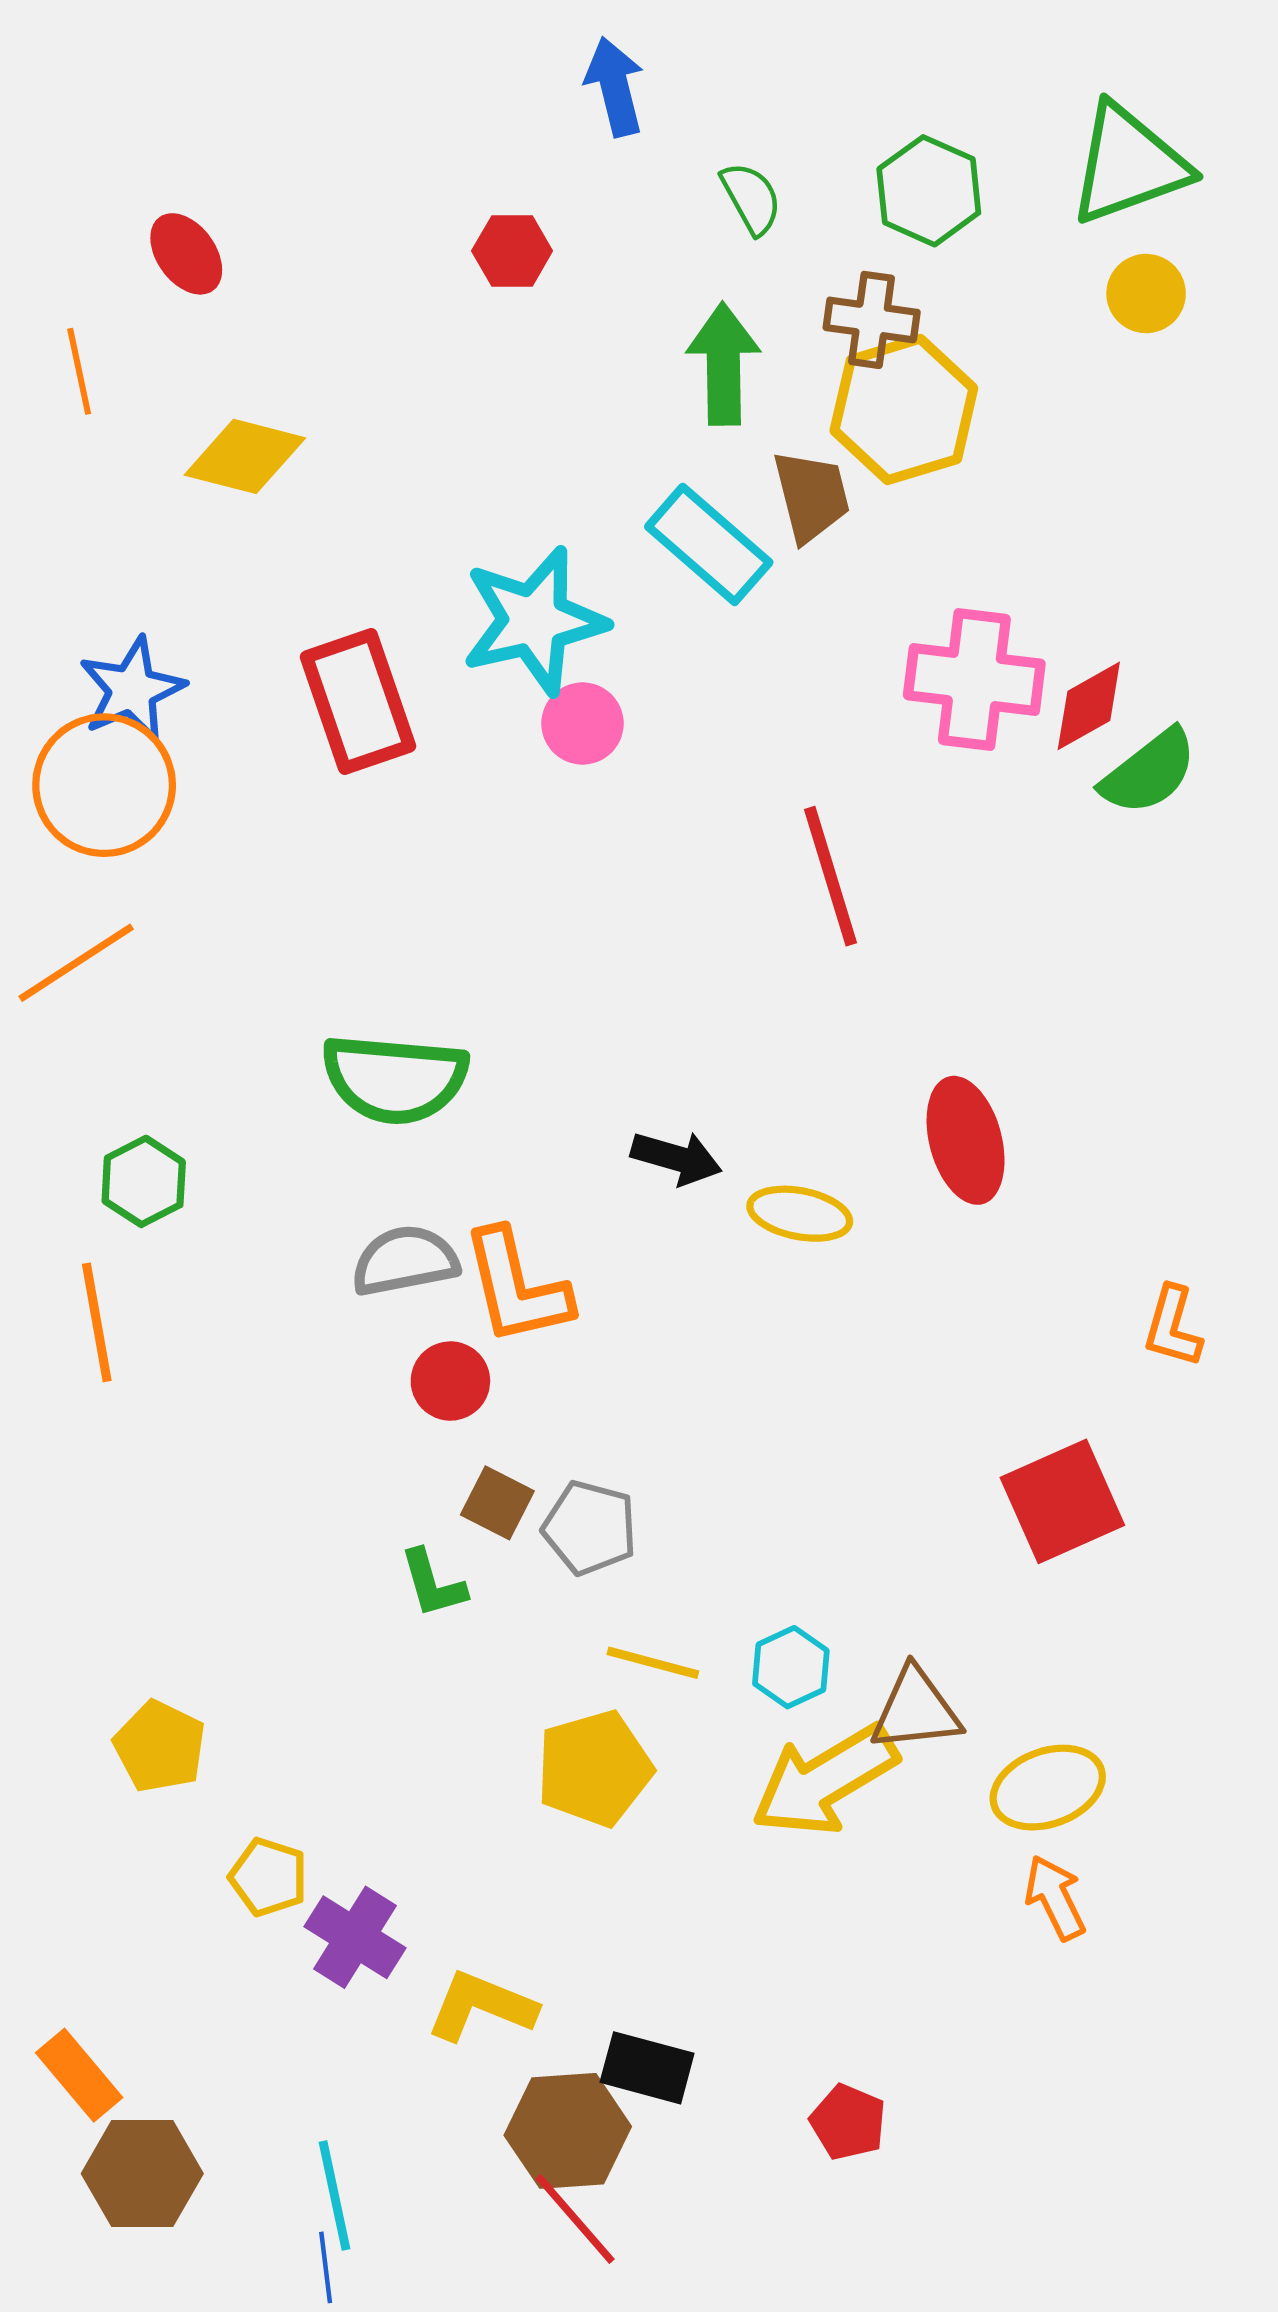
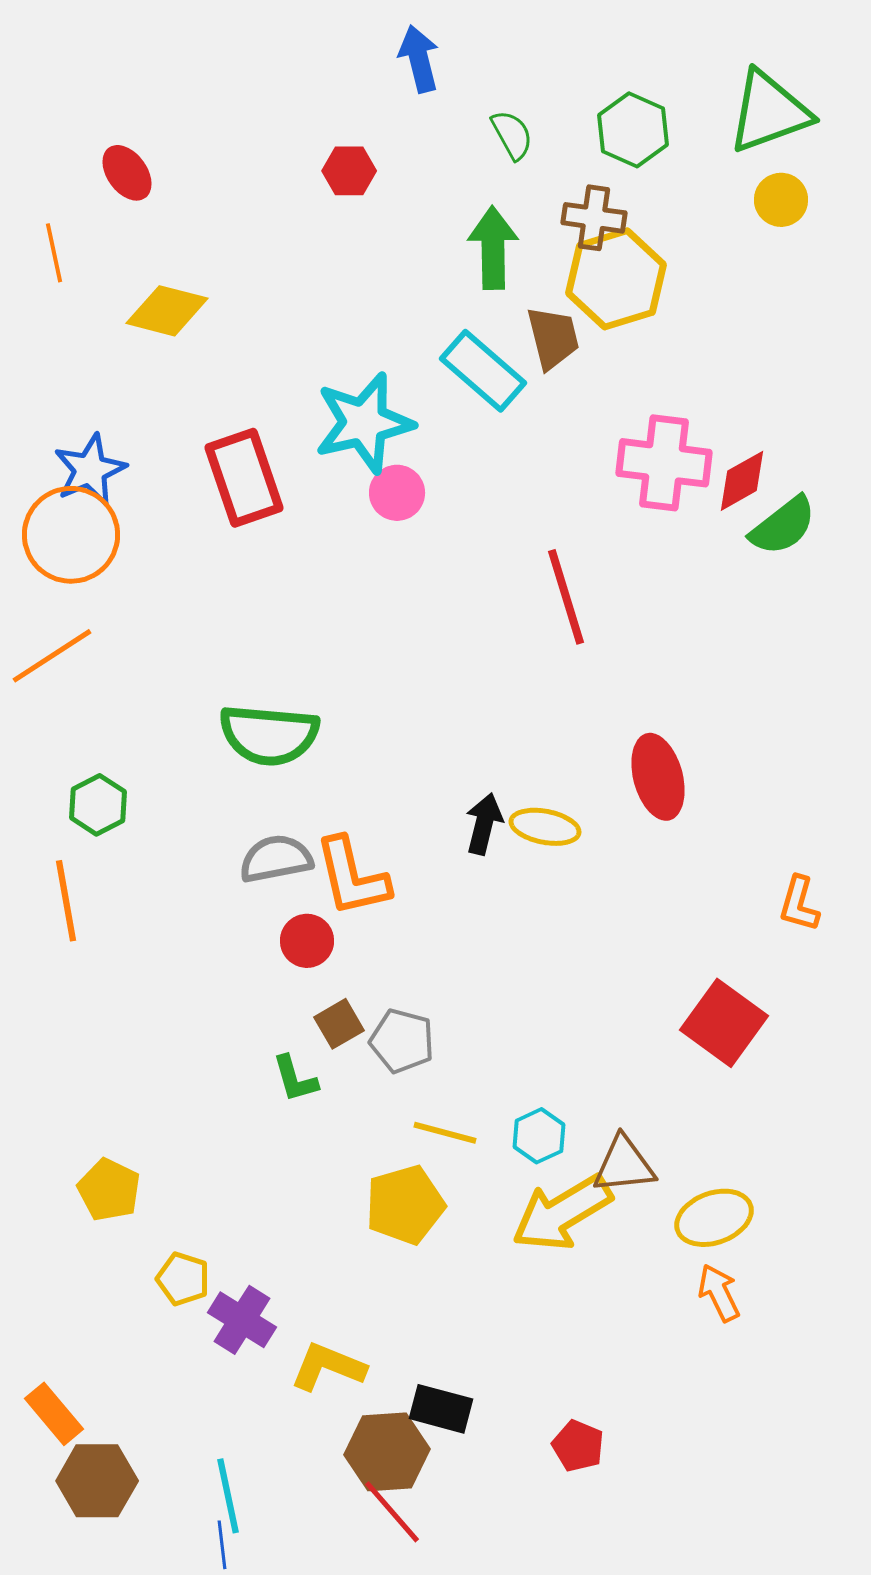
black arrow: (676, 1158) -> (484, 824), moved, turned -92
red square: (1062, 1501) -> (724, 1023), turned -30
brown square: (497, 1503) -> (339, 1024), turned 33

